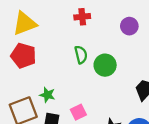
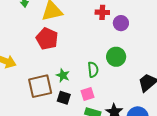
purple circle: (129, 26) -> (121, 23), moved
green semicircle: (81, 55) -> (93, 70), moved

